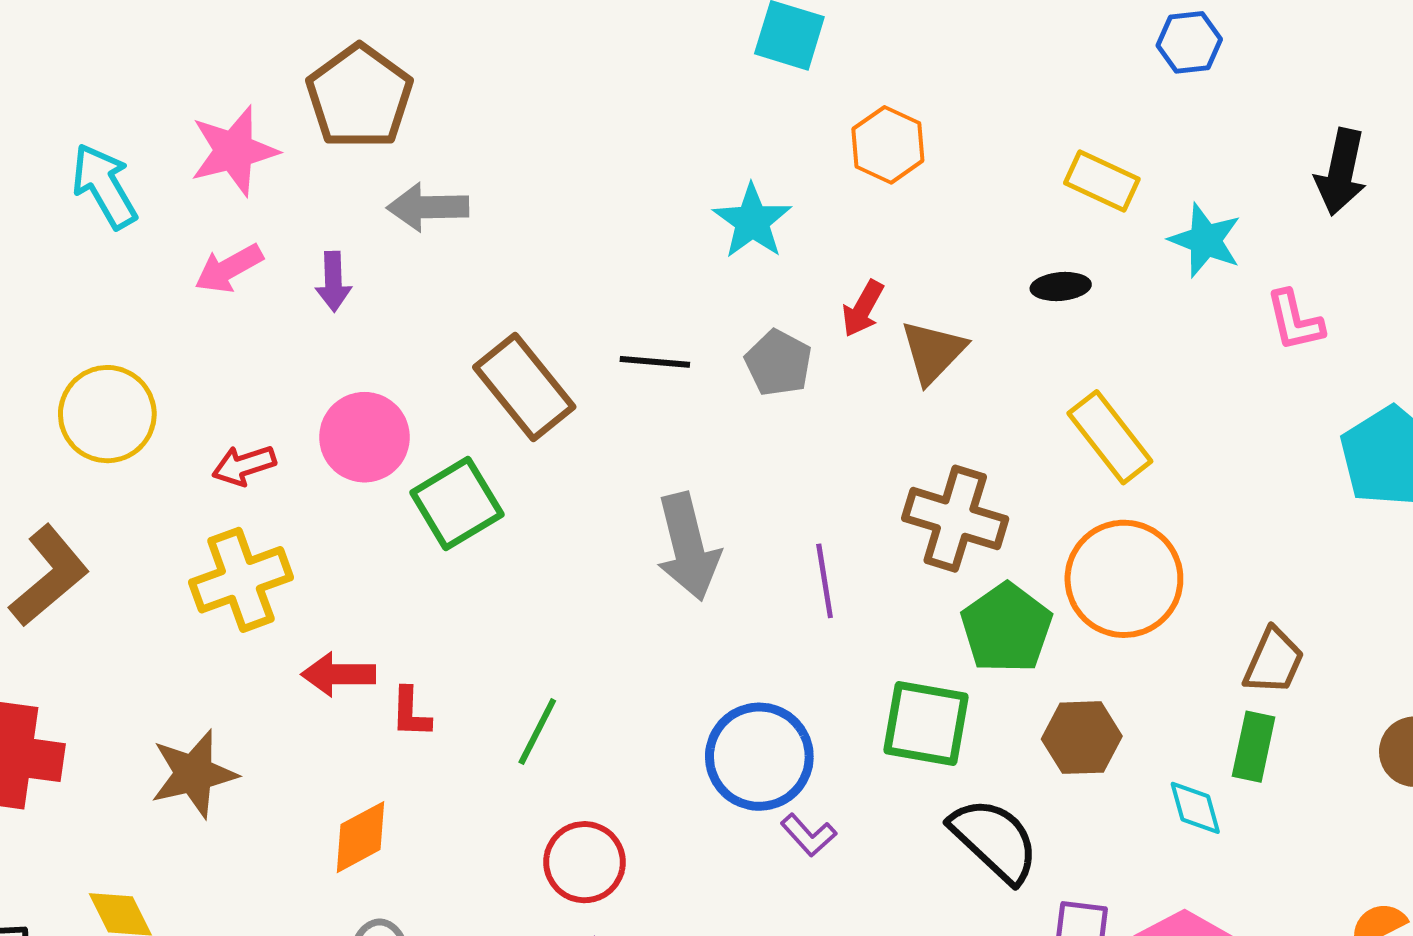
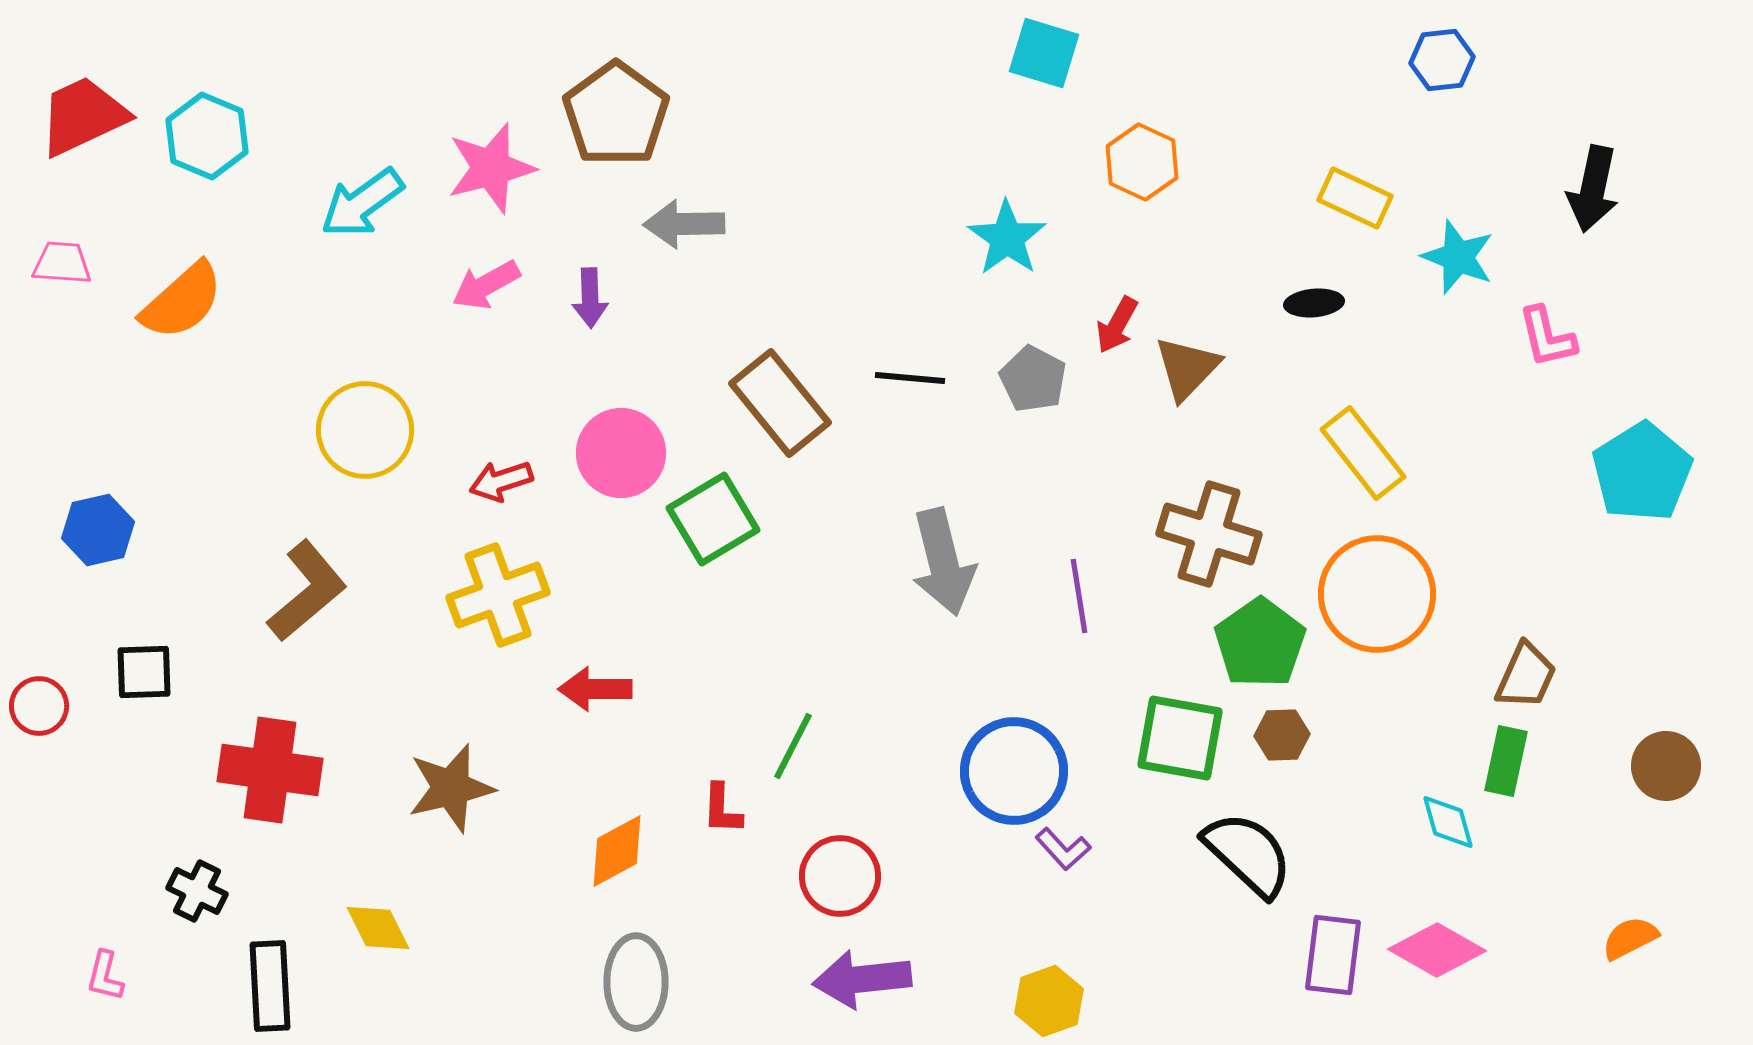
cyan arrow: (104, 186) -> (362, 203), turned -96
red L-shape: (411, 712) -> (722, 809), moved
brown hexagon: (1082, 738) -> (1282, 735), moved, size x0.7

